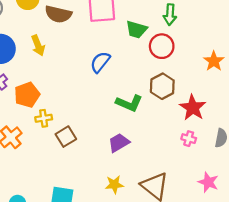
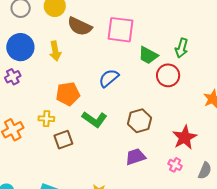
brown hexagon: (162, 86) -> (139, 121), moved
orange pentagon: (27, 95) -> (68, 94), moved
green L-shape: (129, 103) -> (94, 119), moved
purple trapezoid: (119, 143) -> (135, 157), moved

